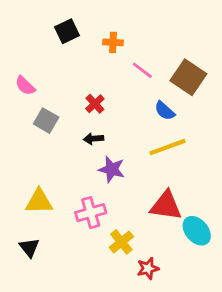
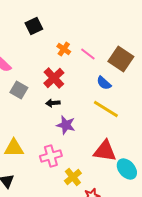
orange cross: (113, 42) -> (64, 49), moved, turned 32
red cross: (95, 104) -> (54, 78), size x1.5
yellow line: (167, 147) -> (106, 109), turned 52

